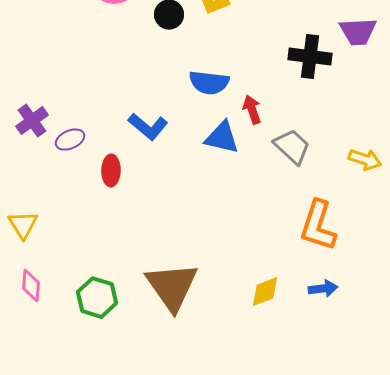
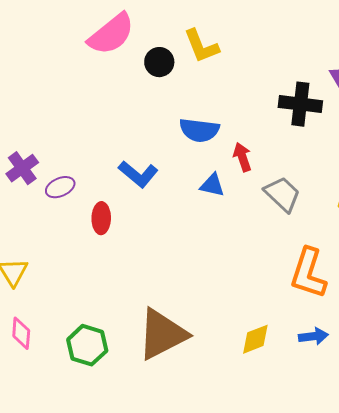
blue triangle: (222, 138) -> (212, 185), size x0.7
brown triangle: (172, 287) -> (162, 334), turned 38

